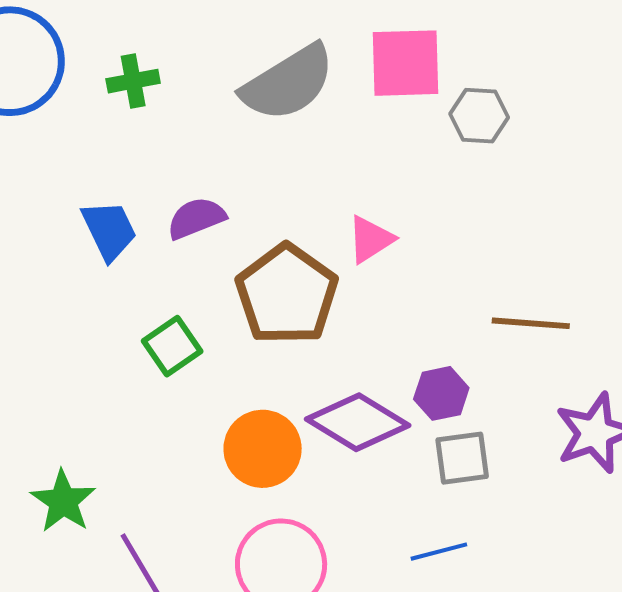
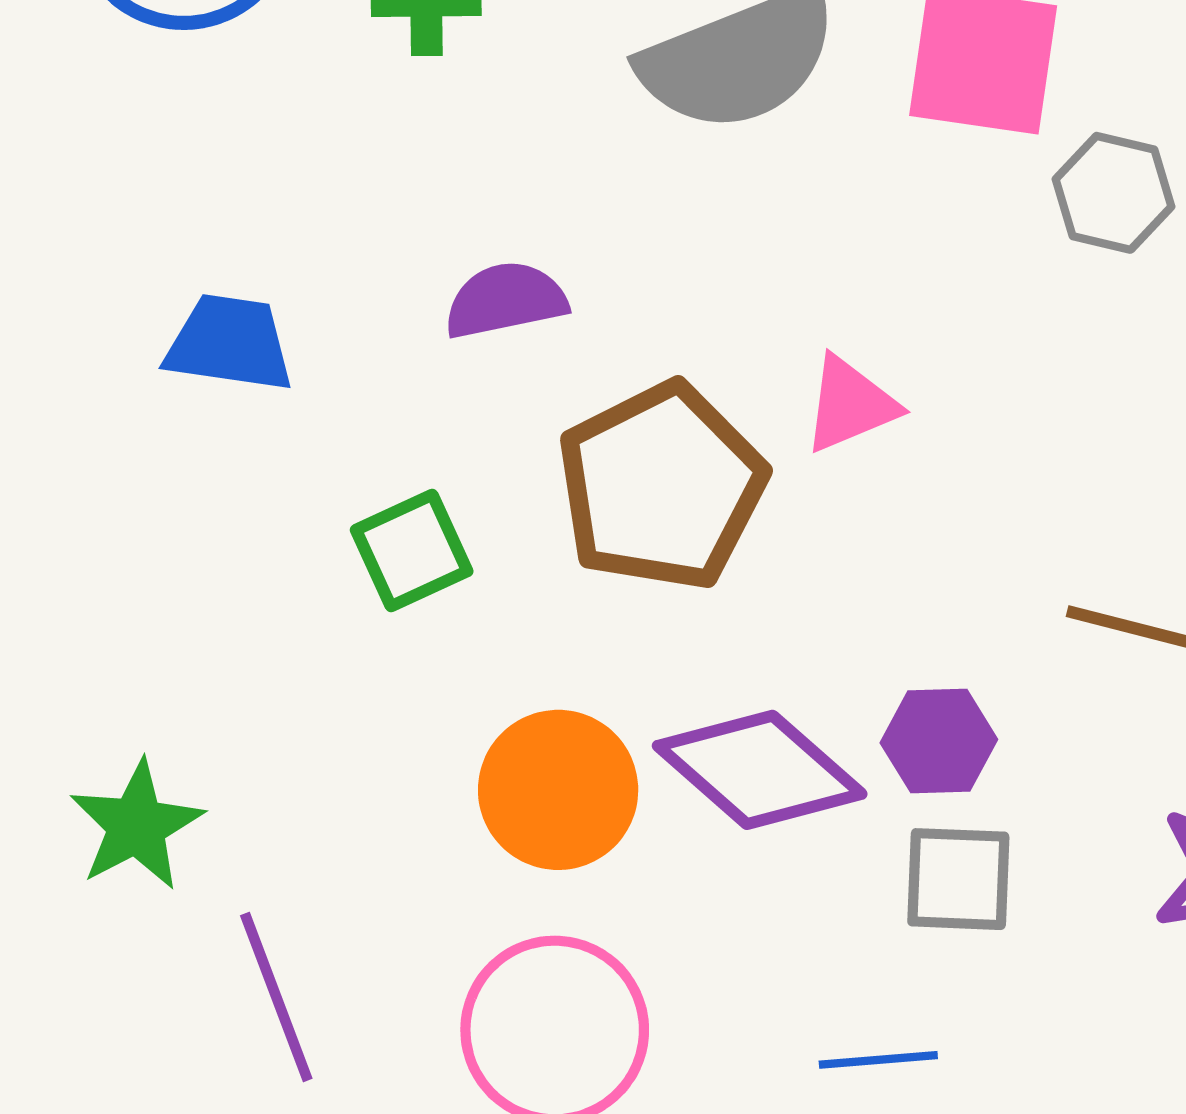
blue trapezoid: (109, 230) -> (230, 343), moved, turned -66

